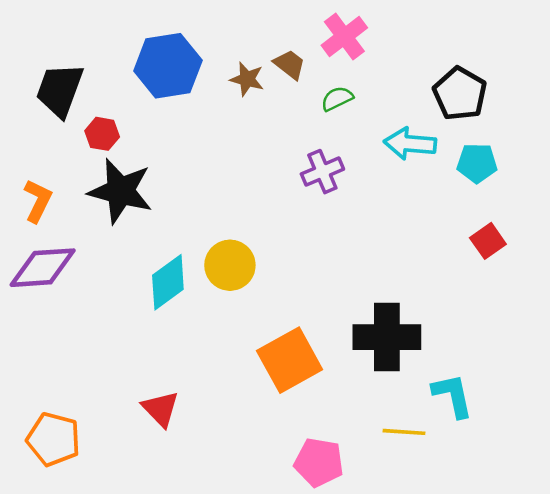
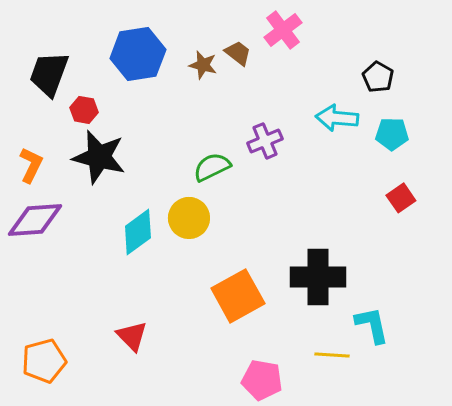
black pentagon: (460, 94) -> (378, 77), size x0.7
green semicircle: (337, 99) -> (212, 167), moved, size x1.4
orange pentagon: (54, 439) -> (44, 361), turned -30

